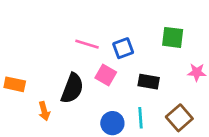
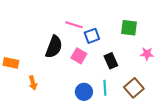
pink line: (87, 44) -> (74, 25), moved
black rectangle: (149, 82) -> (111, 61), turned 56
black semicircle: (72, 88) -> (54, 47), moved

